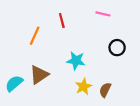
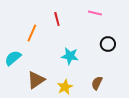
brown triangle: (39, 75) -> (36, 80), moved
cyan semicircle: (14, 83) -> (13, 58), moved
yellow star: (83, 87) -> (65, 87), moved

